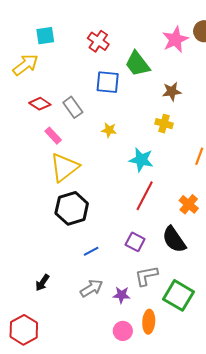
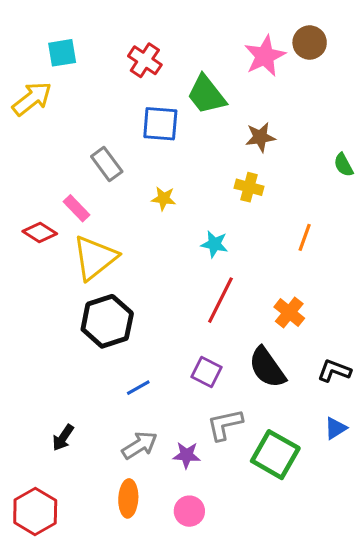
red diamond: (40, 104) -> (40, 232), moved
cyan star: (141, 160) -> (214, 244), size x0.7
orange ellipse: (149, 322) -> (128, 498), moved

